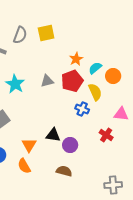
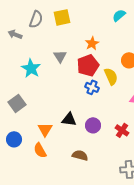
cyan semicircle: (95, 68) -> (119, 15), moved
gray triangle: (47, 81) -> (60, 56), moved, turned -48
blue cross: (82, 109) -> (92, 87), moved
red cross: (106, 135) -> (122, 130), moved
purple circle: (70, 145) -> (93, 125), moved

